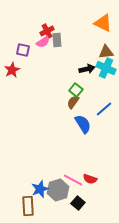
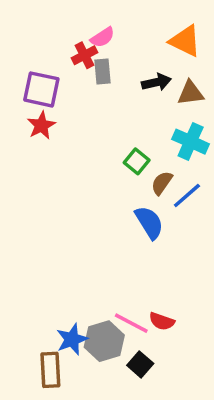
pink semicircle: (43, 42) -> (102, 37), moved
purple square: (23, 50) -> (41, 89), size x1.5
cyan cross: (106, 68) -> (191, 142), moved
black arrow: (87, 69) -> (156, 82), moved
red star: (12, 70) -> (41, 125), moved
brown semicircle: (73, 102) -> (162, 183), moved

